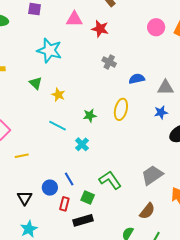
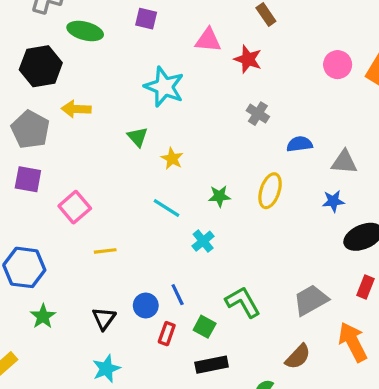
black rectangle: (83, 220) -> (212, 365), moved

